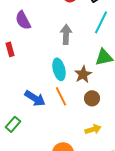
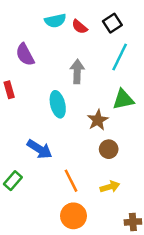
cyan ellipse: (59, 69) -> (58, 104), moved
orange line: (61, 96) -> (71, 181), moved

